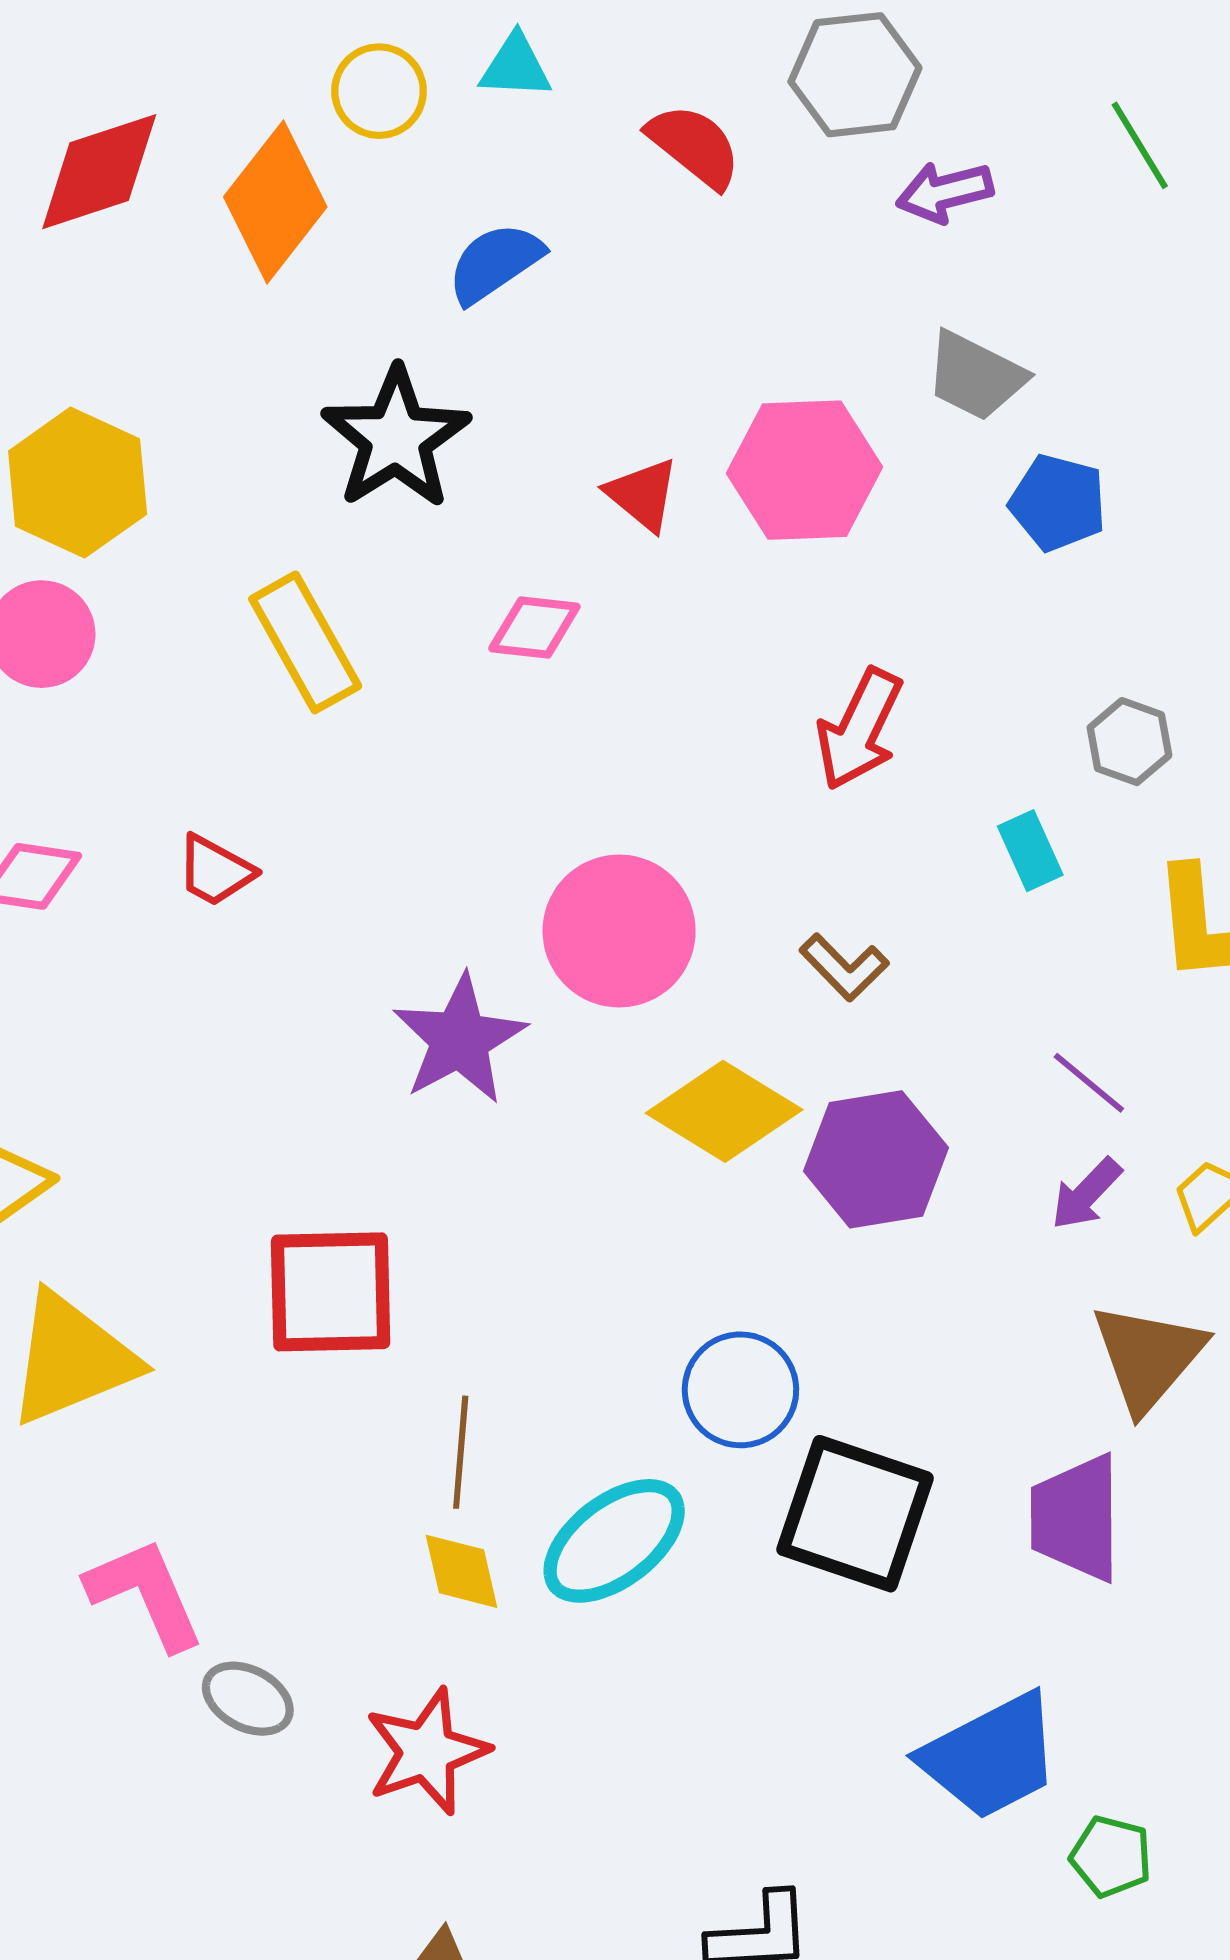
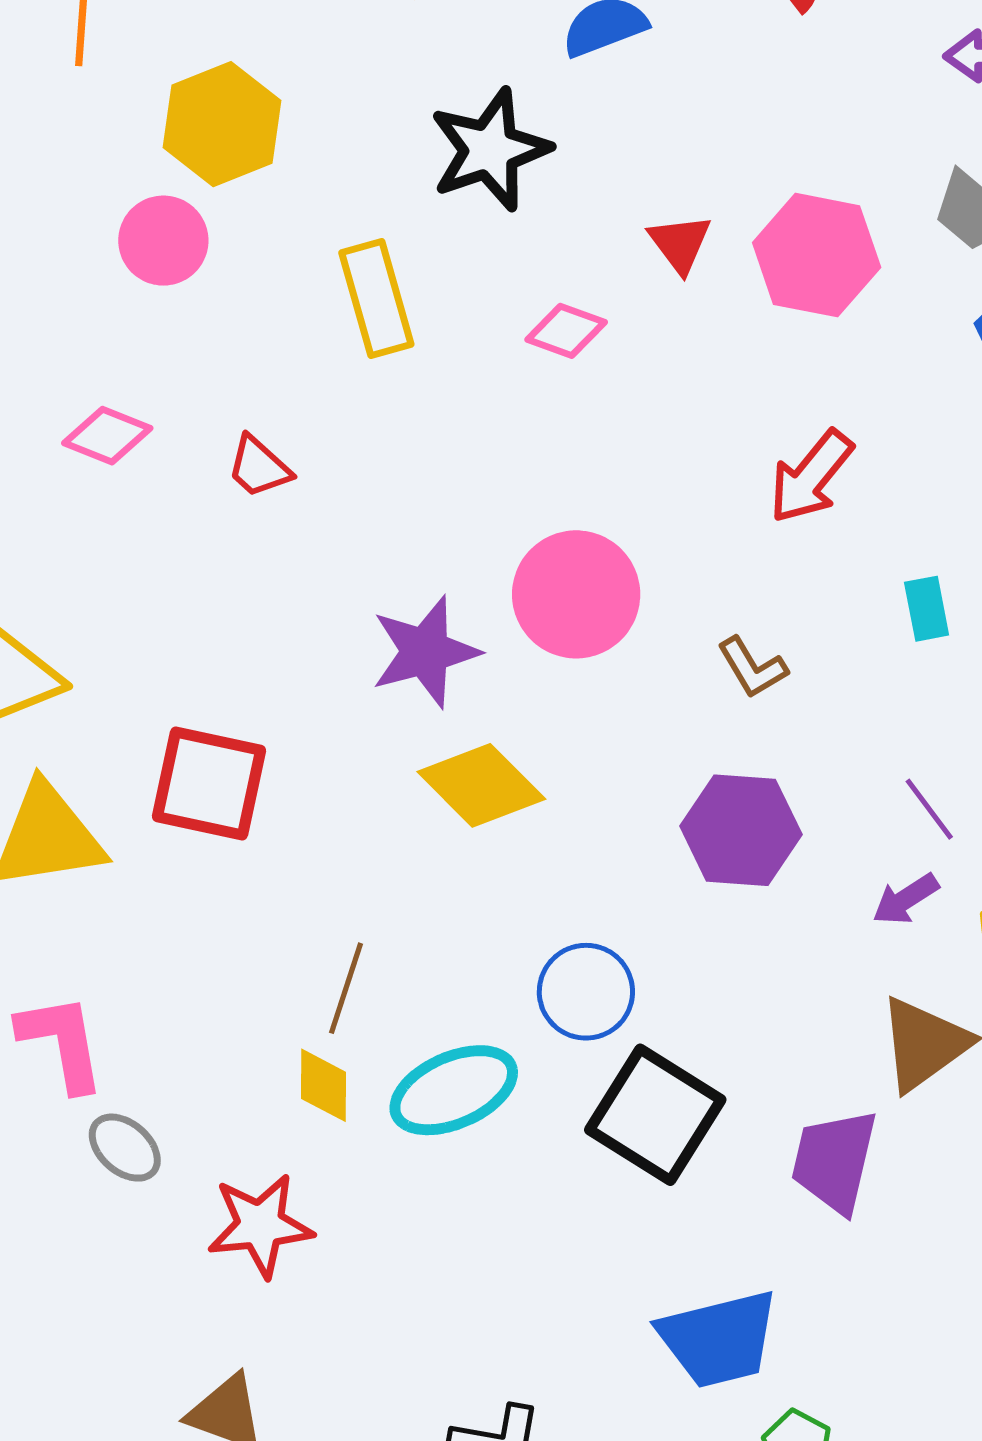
yellow diamond: (724, 1111) -> (481, 785), moved
red square: (331, 1292) -> (209, 783), moved

